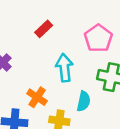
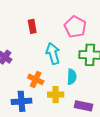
red rectangle: (44, 29) -> (32, 26), turned -48

